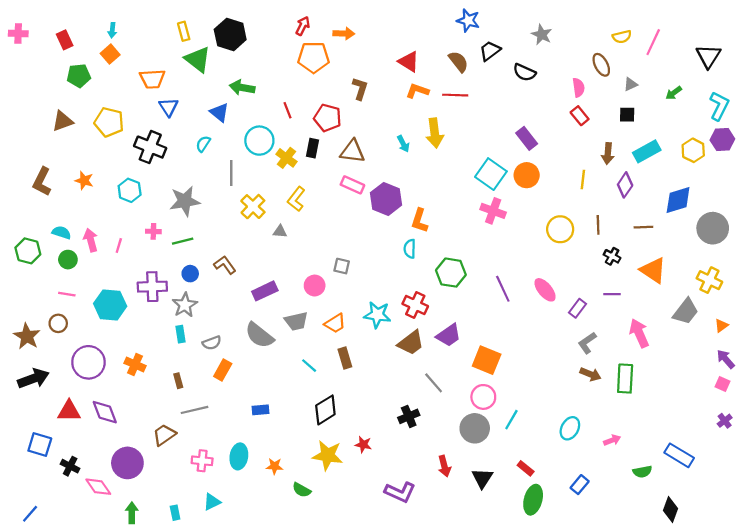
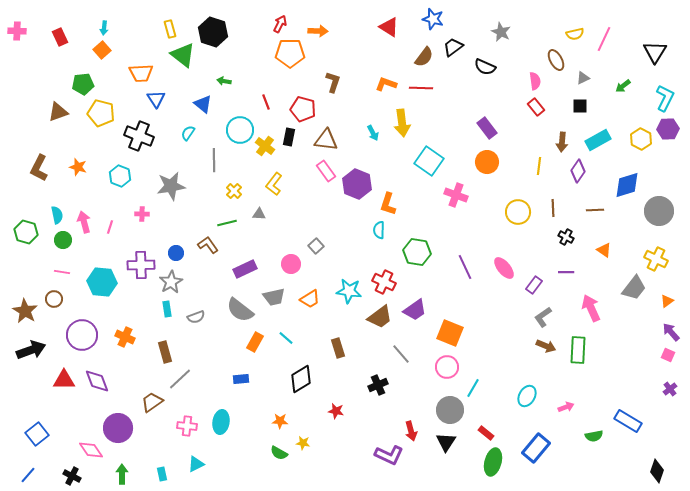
red triangle: (409, 62) -> (389, 27), moved
brown semicircle: (458, 62) -> (424, 57), turned 75
green pentagon: (79, 76) -> (83, 84), moved
green arrow: (242, 88) -> (224, 81), size x0.6
cyan square: (491, 174) -> (429, 161), moved
pink rectangle: (352, 185) -> (326, 171), turned 30
yellow cross: (253, 207) -> (234, 191), size x0.7
cyan semicircle: (61, 233) -> (57, 215), turned 60
green line: (183, 241) -> (227, 223), moved
gray square: (342, 266) -> (316, 246), turned 35
orange triangle: (653, 270) -> (604, 250), size x0.6
brown rectangle: (345, 358) -> (338, 348), moved
orange rectangle: (223, 370) -> (255, 342), moved
brown rectangle: (178, 381) -> (165, 352), size x1.5
gray line: (195, 410) -> (180, 379), turned -30
gray circle: (475, 428) -> (450, 410), moved
blue square: (40, 445) -> (37, 434), moved, turned 35
yellow star: (328, 455) -> (303, 443), moved, size x0.5
black cross: (70, 466) -> (72, 476), moved
orange star: (275, 466) -> (280, 421), moved
blue rectangle: (580, 485) -> (536, 448), size x1.6
purple L-shape: (400, 492) -> (389, 455), moved
black diamond: (670, 509) -> (657, 471), moved

